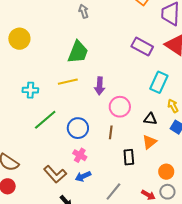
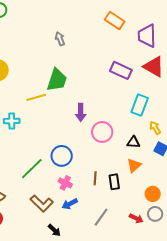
yellow line: (68, 82) -> (36, 97), moved
green line: (45, 120) -> (32, 169), moved
brown line: (111, 132) -> (95, 178), moved

